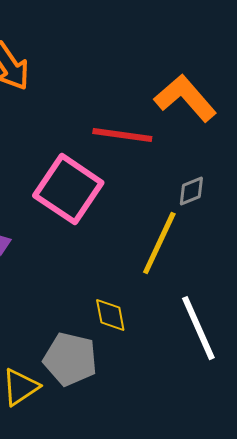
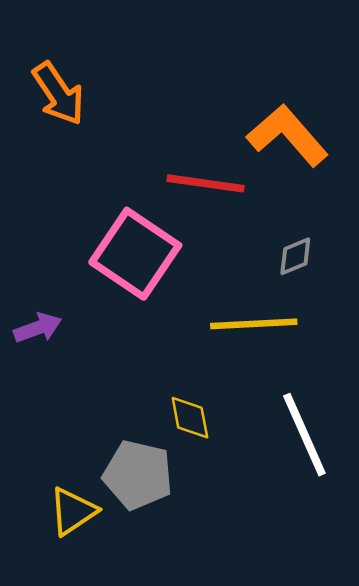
yellow line: (159, 243) -> (254, 324), turned 62

